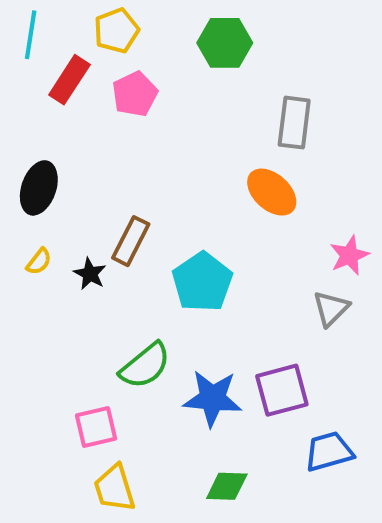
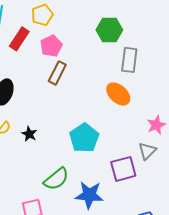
green hexagon: (225, 43) -> (109, 30), moved
brown rectangle: (131, 241) -> (57, 73), moved
purple square: (282, 390) -> (123, 169), moved

